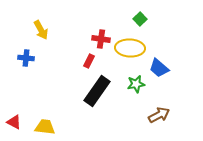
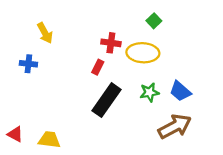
blue trapezoid: (159, 68) -> (180, 91), moved
brown arrow: (159, 115) -> (175, 126), size x1.4

